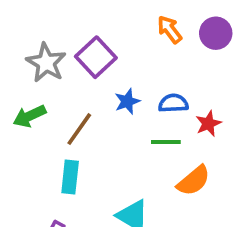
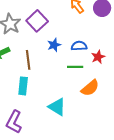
brown line: (79, 129) -> (28, 60), turned -42

